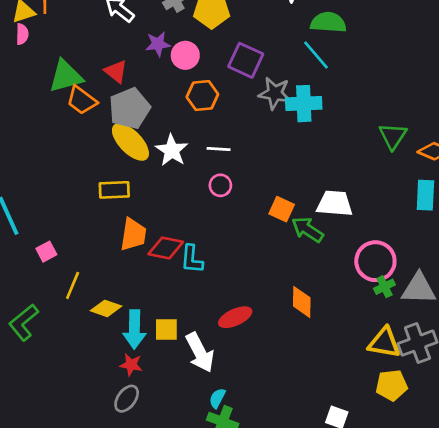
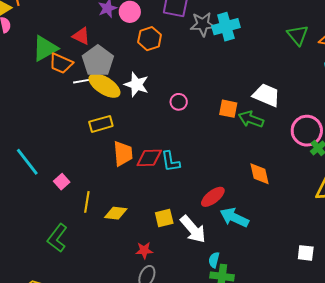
white line: (219, 149) -> (82, 81), moved
white trapezoid: (335, 204) -> (266, 95), turned 32
cyan arrow: (134, 329) -> (234, 217), moved, turned 128

